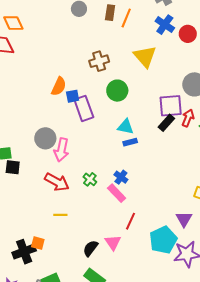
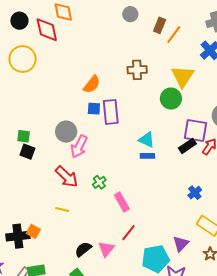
green circle: (117, 91) -> (171, 99), moved
blue square: (73, 96) -> (94, 109), moved
blue cross: (121, 177) -> (195, 193), moved

